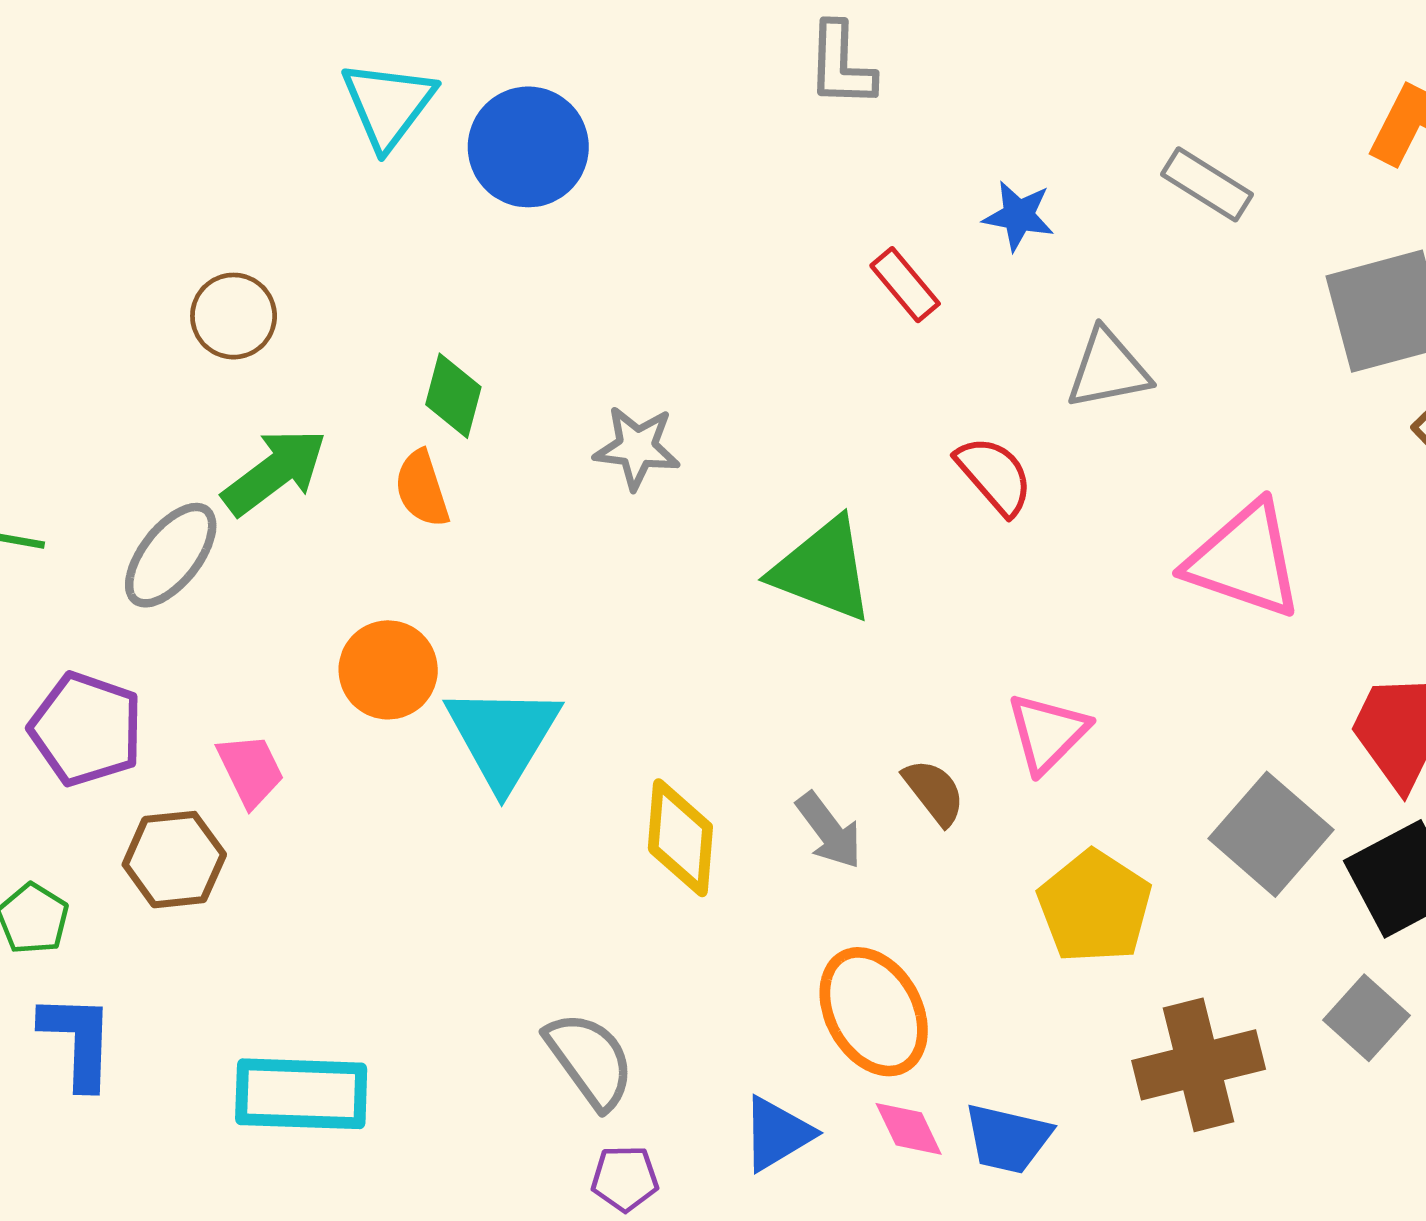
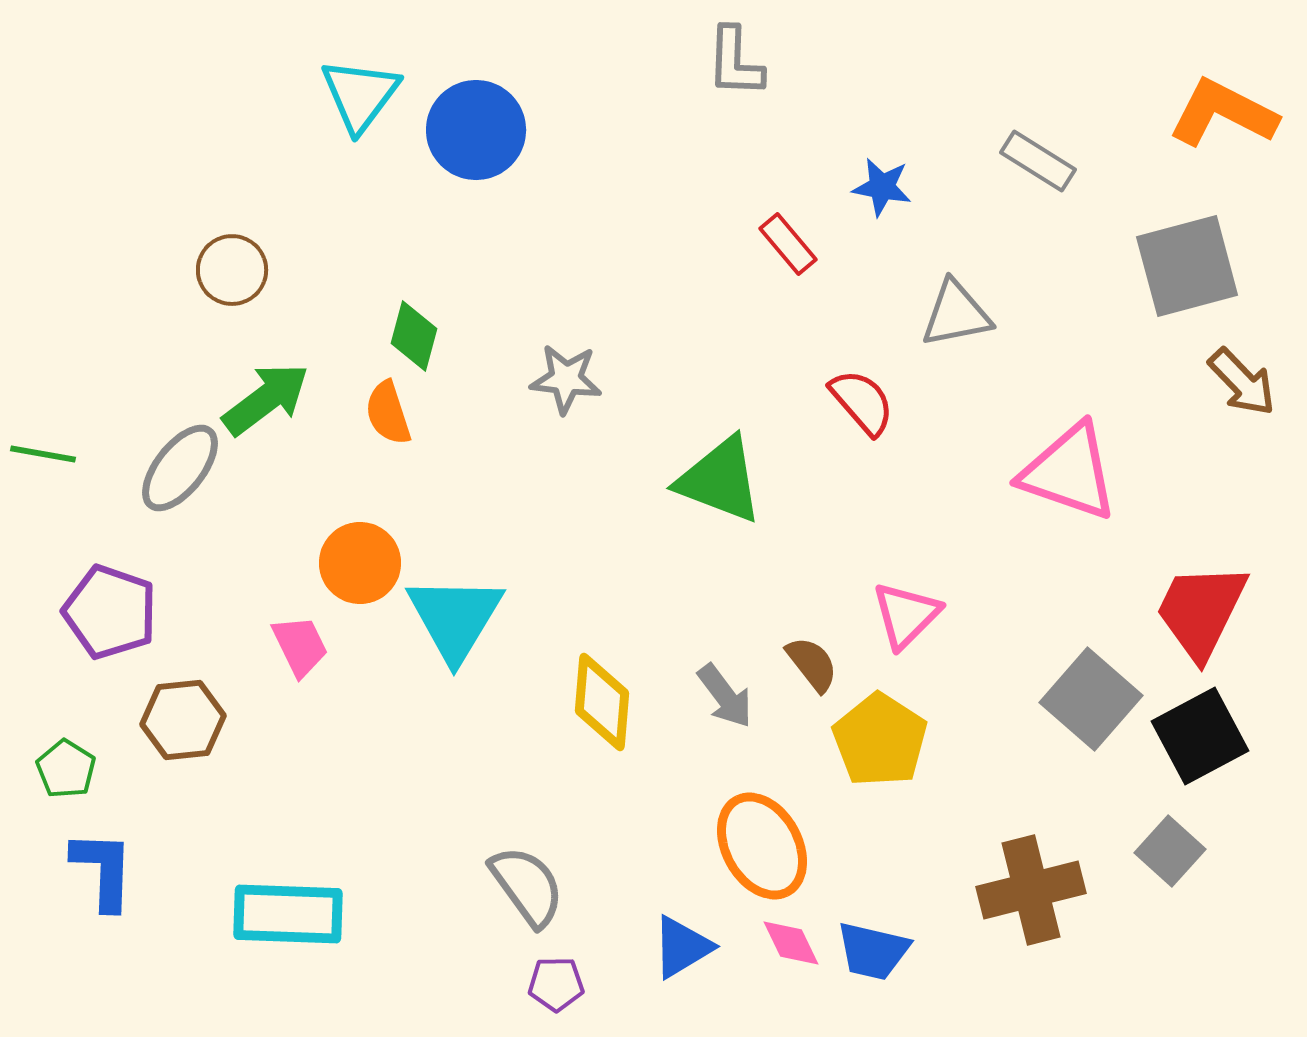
pink trapezoid: (250, 770) -> (300, 646), moved
yellow pentagon: (1095, 907) -> (880, 740), moved

